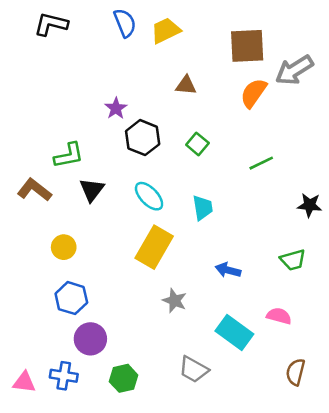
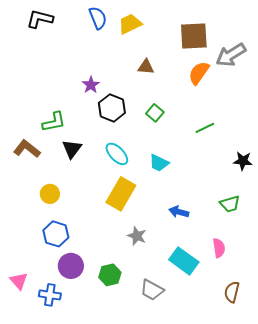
cyan trapezoid: (203, 208) -> (159, 163), turned 125
pink semicircle: (279, 316) -> (219, 248), turned 66
green hexagon: (124, 378) -> (110, 275), moved
pink triangle: (24, 382) -> (19, 281), moved, turned 42

